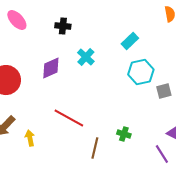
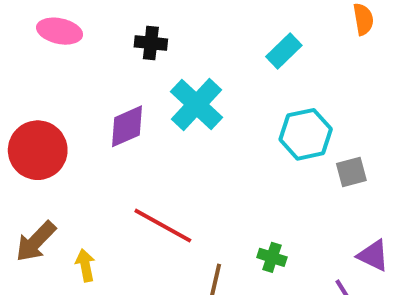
pink ellipse: (17, 20) -> (60, 31), turned -35
cyan rectangle: (130, 41) -> (284, 51), moved
cyan cross: (86, 57) -> (197, 105), size x1.5

